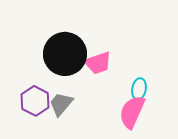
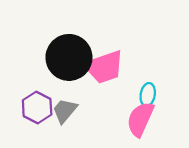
pink trapezoid: (98, 63) -> (104, 67), size x1.4

